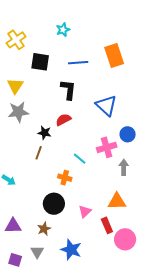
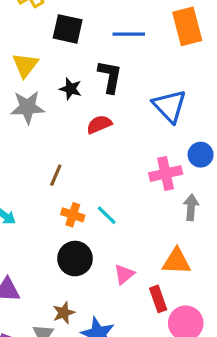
black star: (45, 133) -> (71, 89), moved
cyan line: (80, 159) -> (107, 215), moved
orange cross: (65, 178) -> (73, 215), moved
brown star: (44, 229) -> (64, 313), moved

